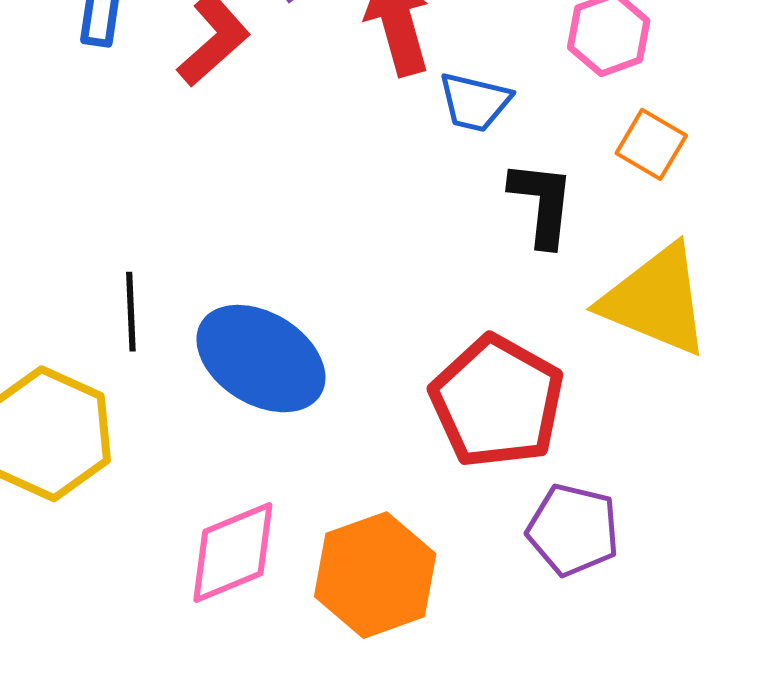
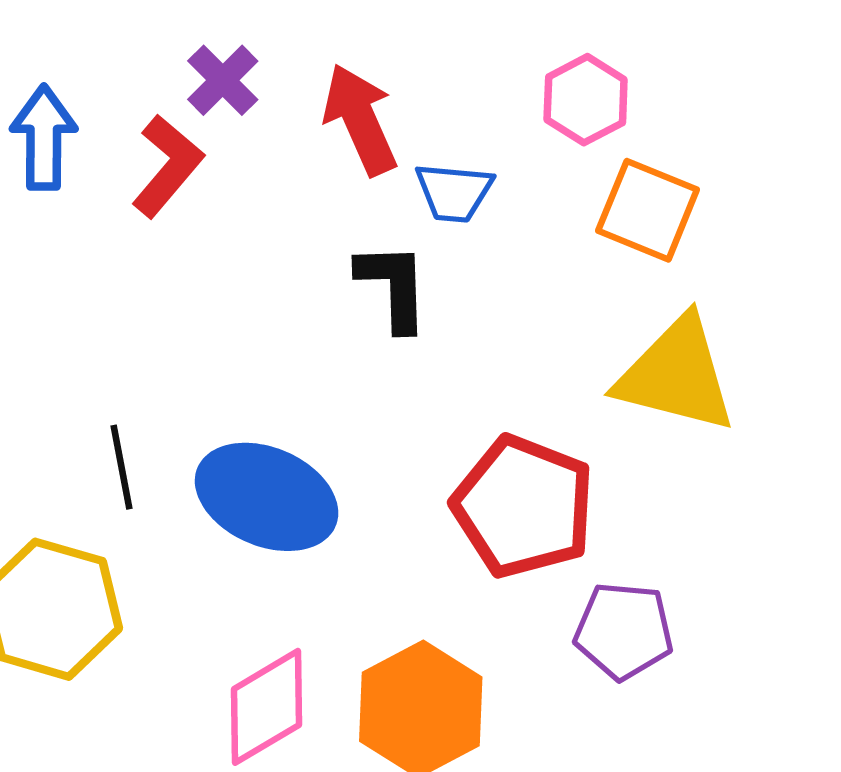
orange square: (651, 144) -> (648, 210), size x1.4
black L-shape: (542, 203) -> (393, 286), moved

